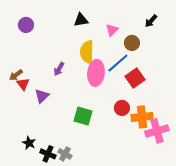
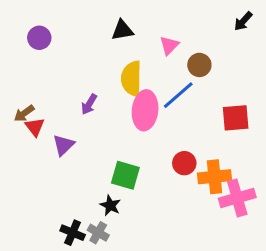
black arrow: (151, 21) -> (243, 21), moved
red square: (135, 78) -> (236, 118), moved, turned 30
black star: (29, 143) -> (110, 205), moved

